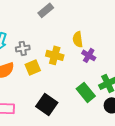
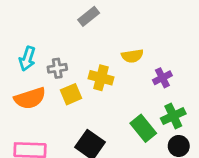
yellow semicircle: (78, 39) -> (132, 56), turned -91
purple cross: (89, 55) -> (162, 78), moved, turned 32

